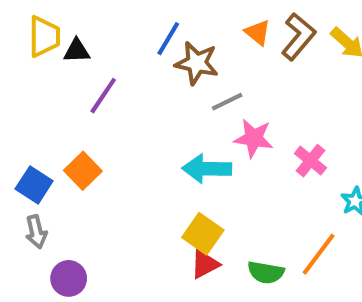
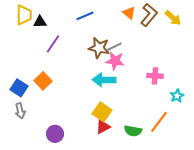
blue line: (168, 39) -> (85, 16), turned 36
brown star: (197, 63) -> (99, 48), moved
pink star: (254, 138) -> (115, 61), moved
pink cross: (311, 161) -> (155, 76), turned -35
purple circle: (69, 278) -> (55, 134), moved

